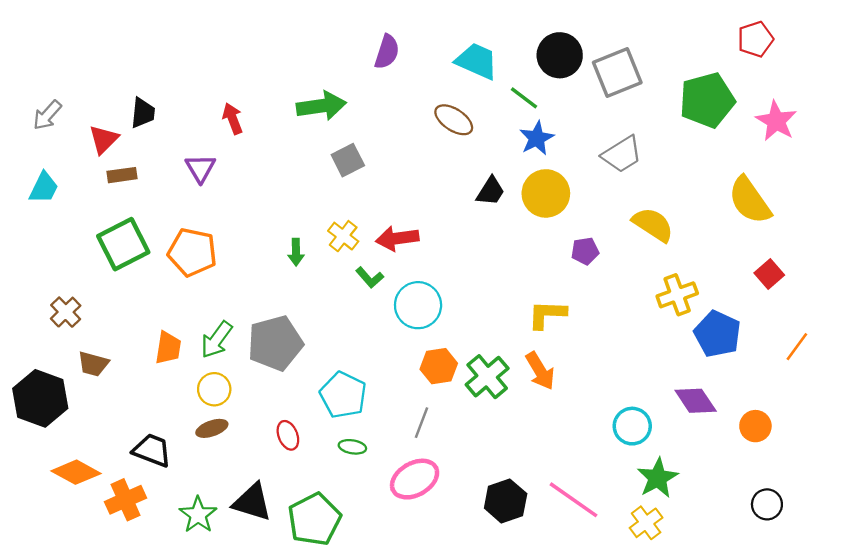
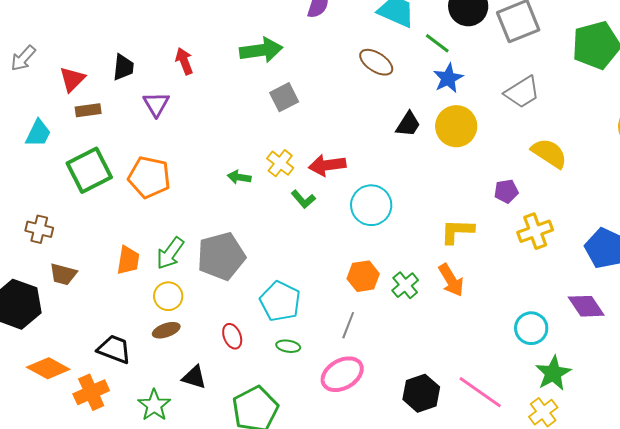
black trapezoid: (143, 113) -> (123, 67), moved
cyan trapezoid: (44, 188) -> (38, 133), moved
purple pentagon: (585, 251) -> (506, 191), moved
green arrow: (296, 252) -> (239, 177), turned 100
yellow cross: (677, 295) -> (535, 231), moved
cyan circle: (418, 305) -> (371, 205), moved
brown cross: (66, 312) -> (39, 229), turned -32
green cross: (487, 377) -> (405, 285), size x0.7
black triangle: (252, 502) -> (194, 377), moved, size x0.7

